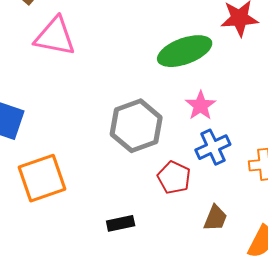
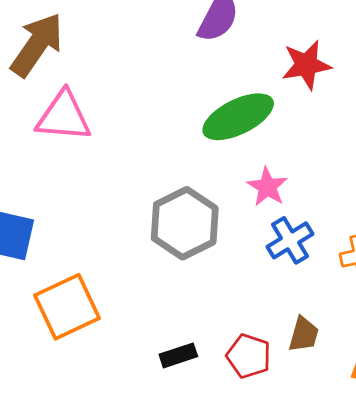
red pentagon: (174, 177) -> (249, 356), moved

